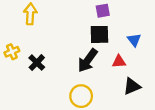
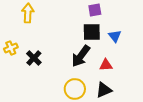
blue triangle: (134, 40) -> (115, 36), moved
red triangle: (119, 61) -> (106, 65), moved
black triangle: (132, 86) -> (104, 90), moved

